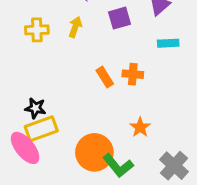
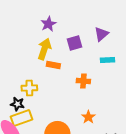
yellow arrow: (75, 27) -> (44, 49), size x1.5
yellow cross: (37, 30) -> (29, 88), moved
orange rectangle: (105, 77) -> (53, 65), moved, turned -48

